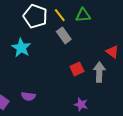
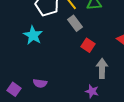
red square: (77, 69) -> (88, 45), moved, turned -32
gray arrow: (99, 72) -> (102, 68), moved

